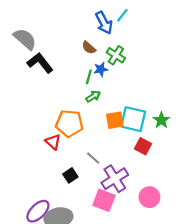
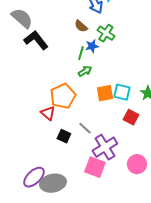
cyan square: (133, 119) -> (122, 92), size x0.7
orange pentagon: (69, 123) -> (63, 96), turned -30
black square: (70, 175) -> (64, 136), moved, turned -32

